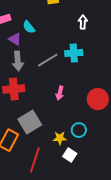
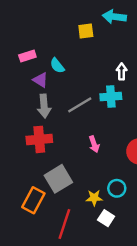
white arrow: (83, 22) -> (122, 72), moved
pink arrow: (60, 93) -> (94, 144), turned -32

